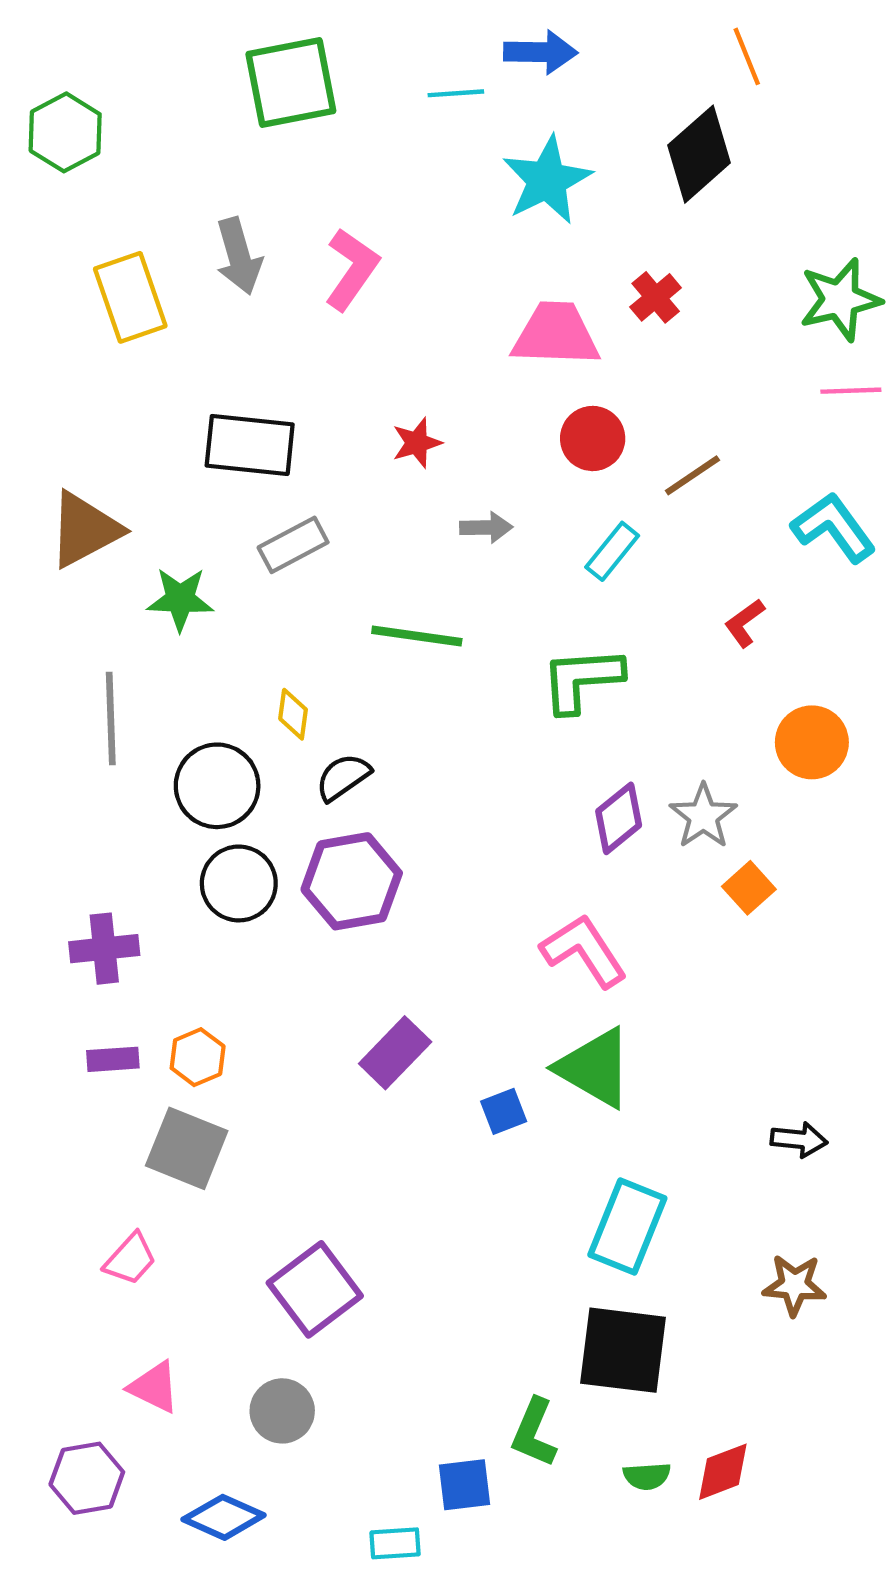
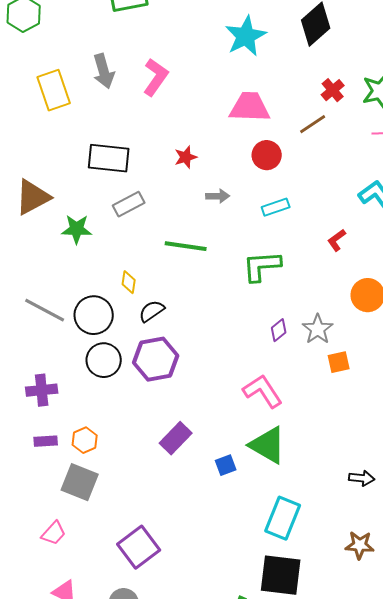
red cross: (656, 297) -> (333, 90), moved
brown line: (692, 475) -> (313, 124), moved
cyan rectangle: (612, 551) -> (276, 207), turned 32
gray line: (111, 719) -> (45, 310), moved, turned -60
purple diamond: (619, 818) -> (279, 330), size x0.7
orange square: (749, 888) -> (339, 362), turned 30

